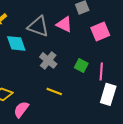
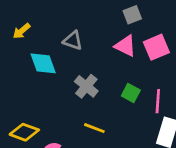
pink triangle: (64, 24) -> (125, 46), moved
gray triangle: (38, 26) -> (73, 40), size x0.7

